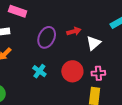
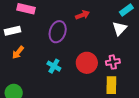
red arrow: (74, 31) -> (83, 15), moved
white triangle: (93, 43) -> (120, 28), moved

